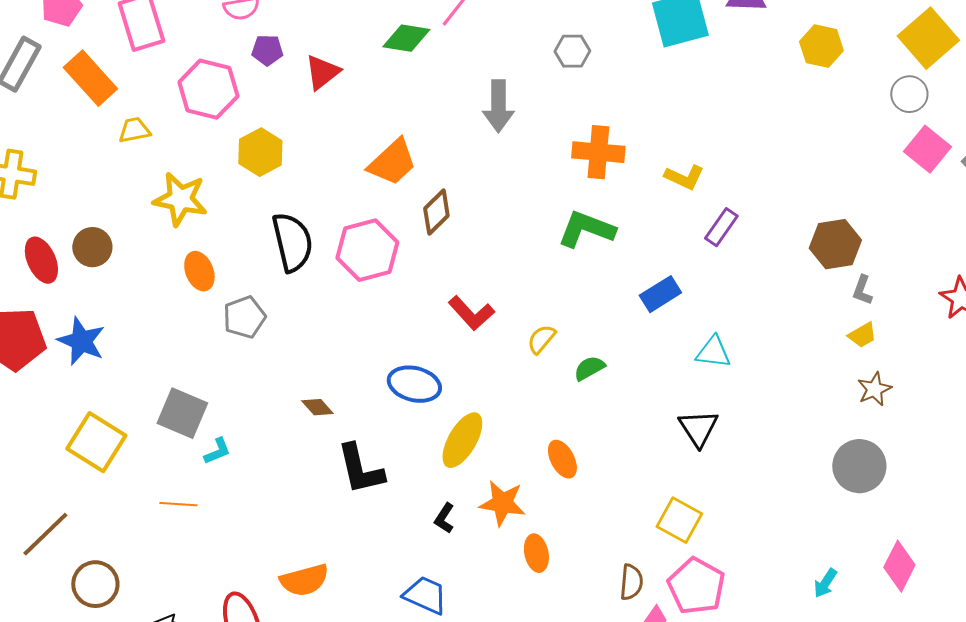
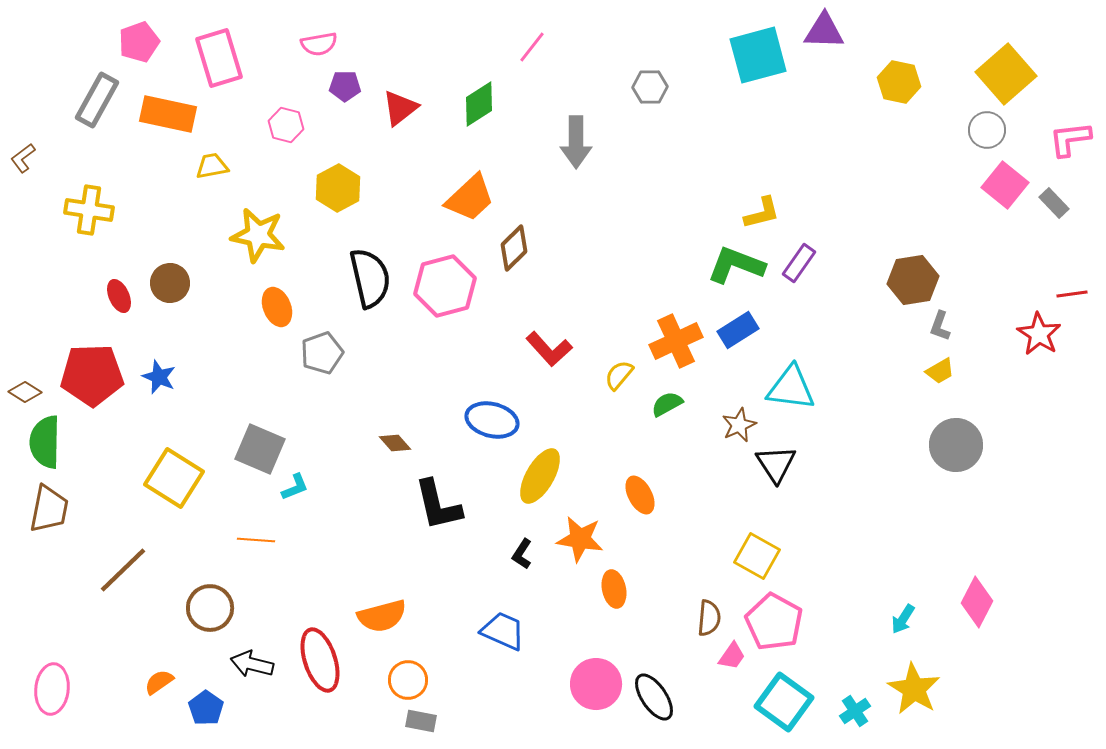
green diamond: (406, 38) -> (479, 104), moved, turned -42
orange rectangle: (90, 78) -> (168, 114), turned -36
pink hexagon: (208, 89) -> (286, 125), size x0.6
orange cross: (598, 152) -> (676, 341), moved, turned -30
yellow L-shape: (684, 177) -> (762, 213), turned -39
green L-shape: (586, 229) -> (736, 265), moved
red ellipse: (41, 260) -> (119, 296), size x0.7
blue star: (81, 341) -> (159, 377), size x0.7
cyan triangle: (713, 352) -> (791, 388), size x1.4
brown star: (874, 389) -> (739, 425), moved
gray circle: (859, 466) -> (956, 445), moved
brown circle: (95, 584) -> (210, 608), moved

